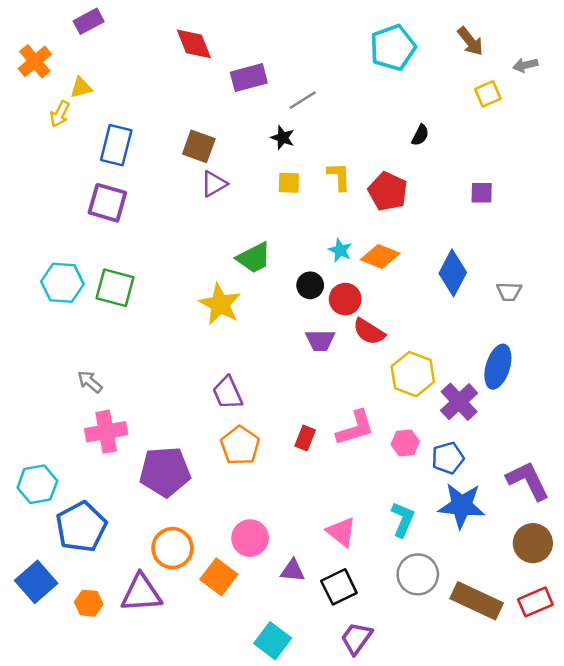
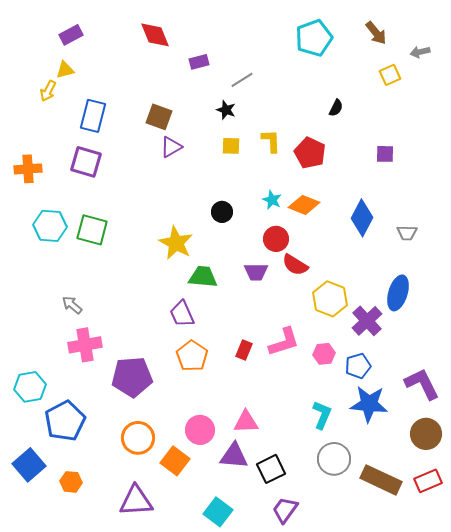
purple rectangle: (89, 21) -> (71, 35), moved
orange cross: (35, 61) -> (28, 169), moved, turned 36
purple rectangle: (249, 78) -> (199, 62), size x0.7
green trapezoid: (254, 258) -> (203, 277), moved, turned -148
black circle: (310, 285) -> (222, 212), moved
pink triangle: (341, 532) -> (246, 422), moved, turned -40
purple triangle: (293, 571) -> (234, 456), size x1.4
purple triangle: (141, 593) -> (136, 501), moved

